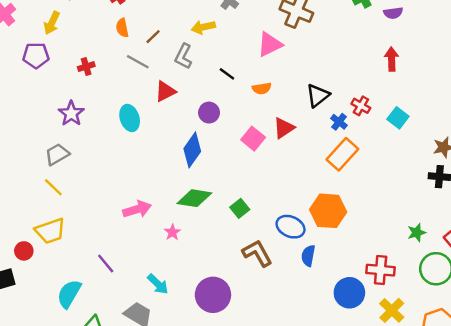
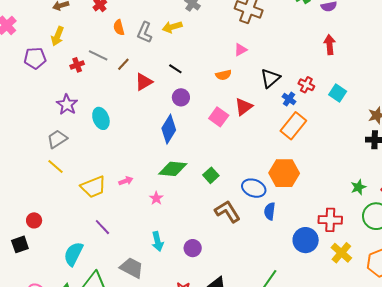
yellow arrow: (52, 23) -> (57, 36), moved
orange semicircle: (122, 28) -> (119, 28), moved
brown line: (153, 37) -> (123, 64), moved
pink triangle: (270, 44) -> (241, 50), moved, size x0.6
gray L-shape: (183, 56) -> (145, 32), moved
gray line: (138, 62) -> (98, 55), moved
black line: (227, 74) -> (175, 69), moved
cyan ellipse: (130, 118) -> (101, 118), moved
pink arrow: (137, 209) -> (126, 181), size x0.6
yellow trapezoid: (50, 231) -> (93, 187), moved
cyan arrow: (158, 284) -> (158, 241), moved, turned 36
purple circle: (213, 295) -> (193, 248), size x0.6

